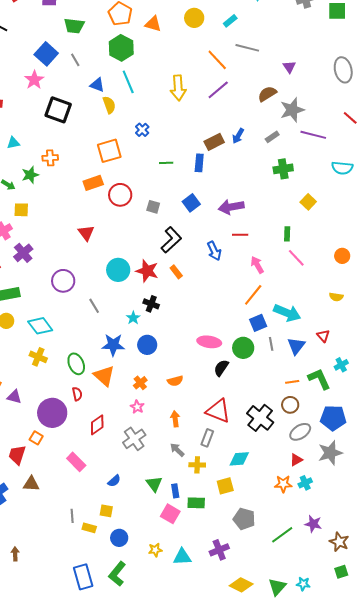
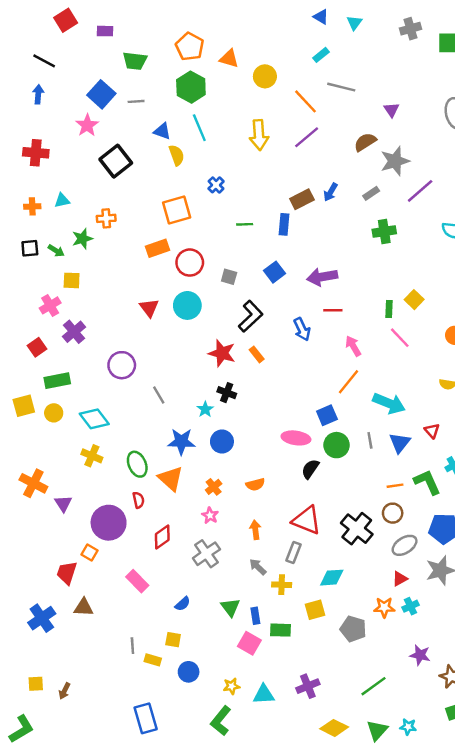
yellow circle: (194, 18) -> (265, 76), moved
gray line: (75, 60) -> (136, 101), turned -64
black square: (58, 110) -> (116, 161), turned 32
purple line: (313, 135) -> (420, 191), turned -55
yellow square: (308, 202) -> (414, 300), moved
cyan circle: (118, 270) -> (187, 305), moved
blue square: (258, 323) -> (327, 415), moved
purple triangle: (14, 397) -> (63, 504), turned 42
gray pentagon: (244, 519) -> (353, 629), moved
green line: (282, 535) -> (374, 686), moved
brown arrow: (15, 554) -> (64, 691), turned -152
green L-shape: (117, 574) -> (221, 721), moved

